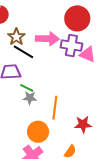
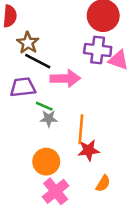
pink arrow: (47, 39) -> (65, 78), moved
red star: (83, 124) -> (88, 150), moved
orange circle: (38, 132) -> (46, 162), moved

